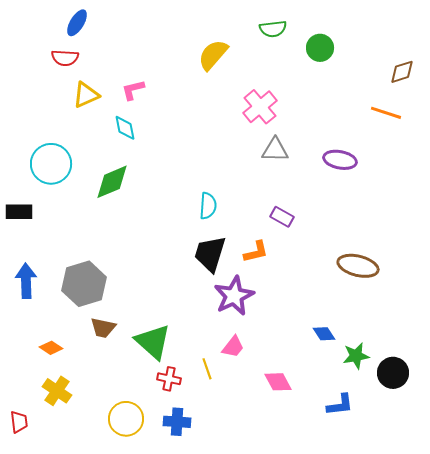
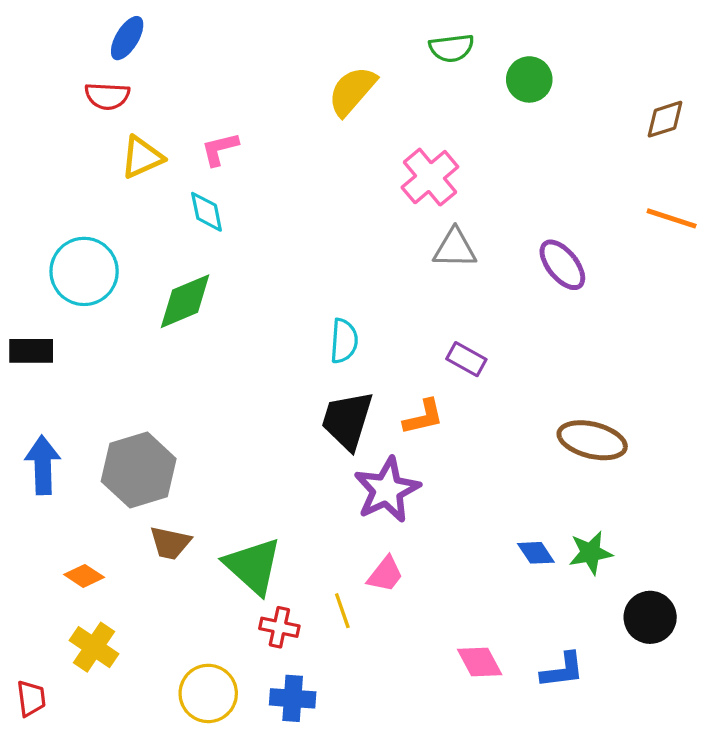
orange line: (386, 113) -> (672, 218), moved
purple ellipse: (340, 160) -> (562, 265), turned 40
green star: (356, 356) -> (591, 553), moved
pink diamond: (278, 382) -> (480, 662), moved

